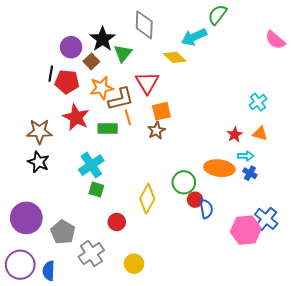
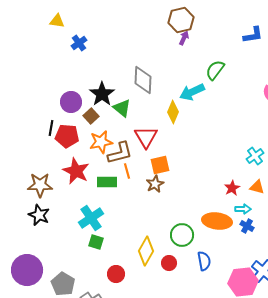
green triangle: (123, 53) -> (122, 108), turned -30
yellow diamond: (175, 57) -> (173, 112), turned 70
red circle: (195, 200) -> (169, 263), moved

